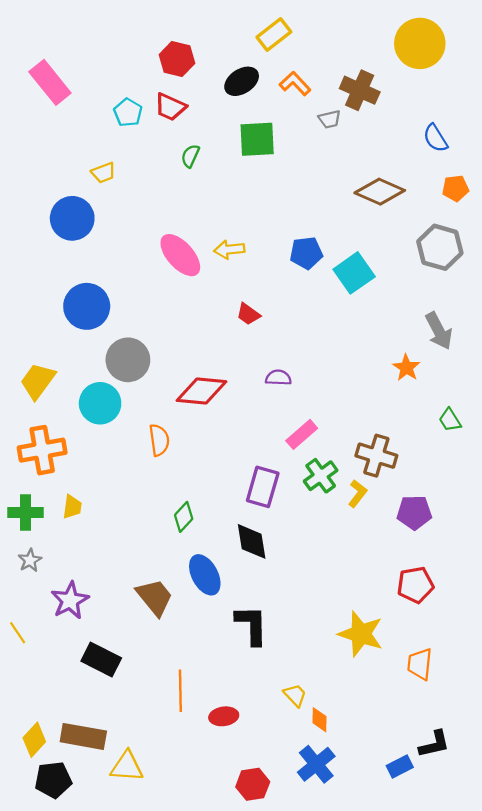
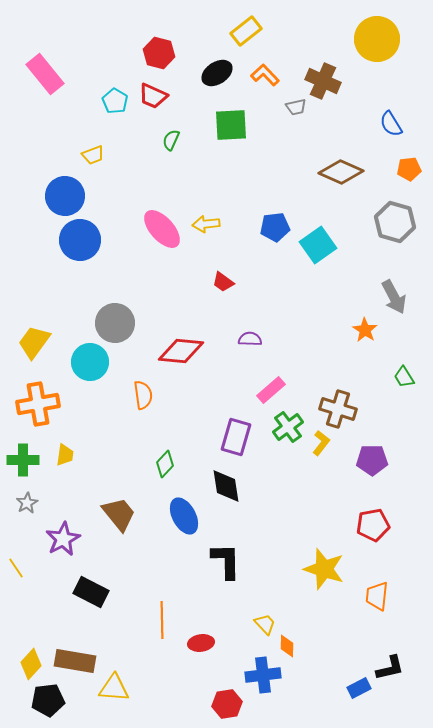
blue circle: (87, 306) -> (80, 240), moved
brown trapezoid: (155, 597) -> (119, 514), moved
blue cross: (316, 764) -> (263, 675), moved, turned 32

